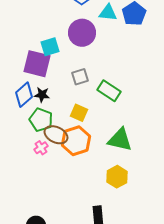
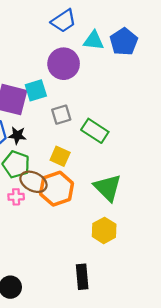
cyan square: (50, 47) -> (36, 90), moved
green triangle: (120, 140) -> (108, 188), turned 32
pink cross: (41, 148) -> (16, 197), turned 32

